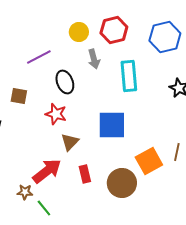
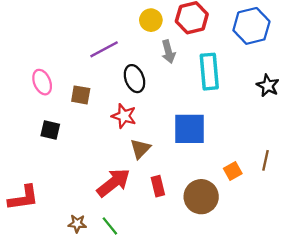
orange square: (149, 161) -> (233, 171), size x0.6
brown star: (25, 192) -> (77, 224), moved

